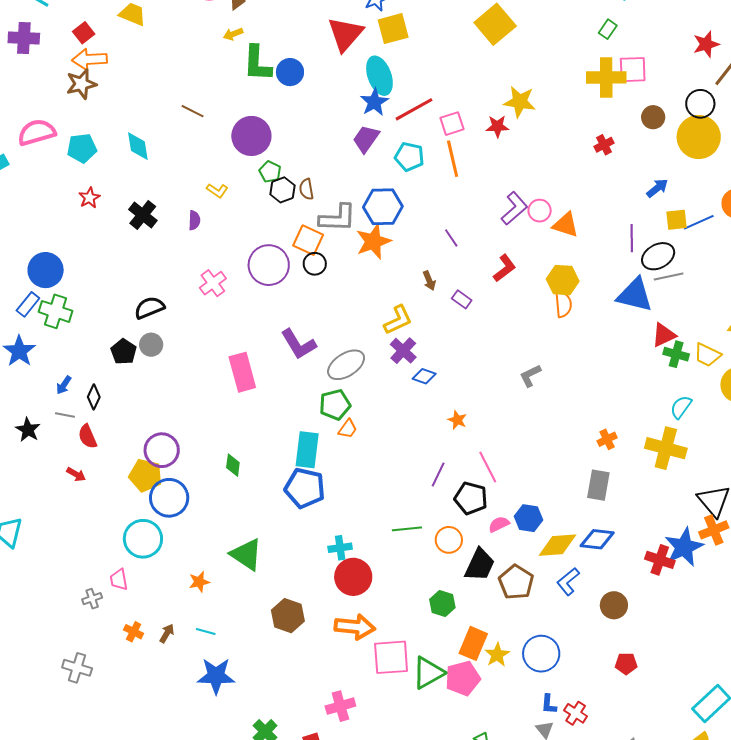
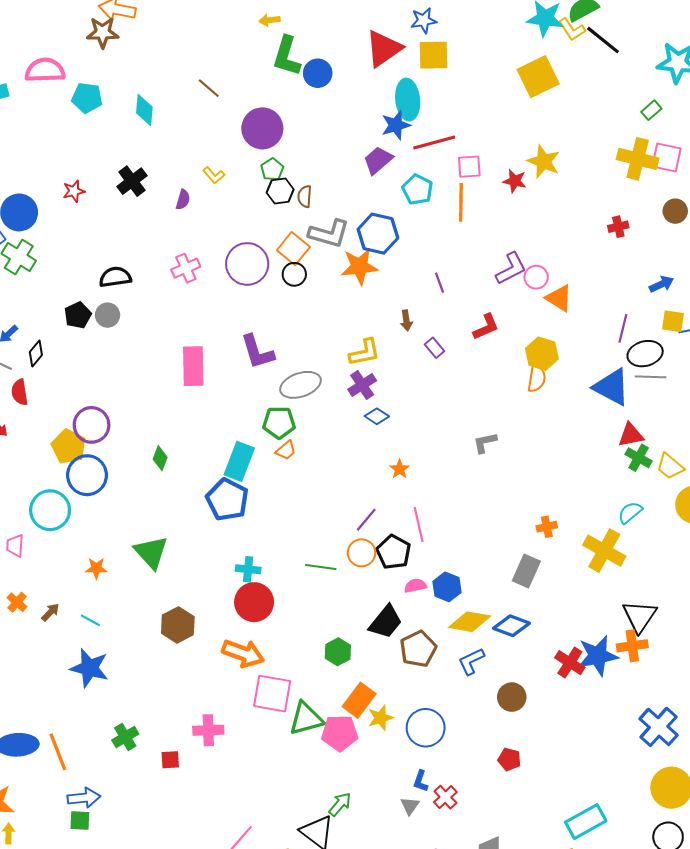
red star: (89, 198) -> (74, 191), moved
orange circle: (449, 540) -> (362, 553), moved

